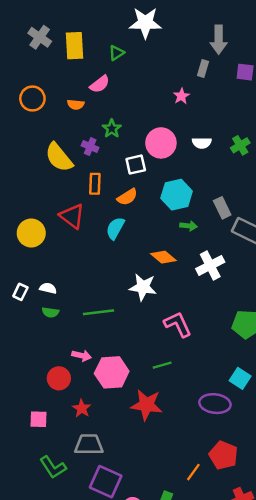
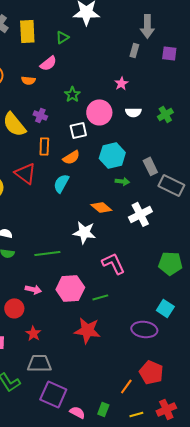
pink star: (181, 96) -> (121, 83), moved
green star: (112, 129) -> (72, 94), moved
pink hexagon: (112, 372) -> (70, 288), moved

